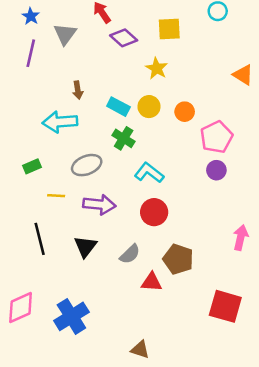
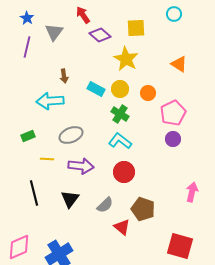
yellow star: (157, 68) -> (126, 59), size x1.4
orange triangle: (243, 75) -> (179, 64), moved
green cross: (124, 138) -> (120, 114), moved
red triangle: (152, 282) -> (122, 227), turned 36

